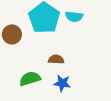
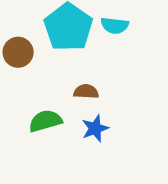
blue star: (62, 83) -> (95, 128), turned -30

